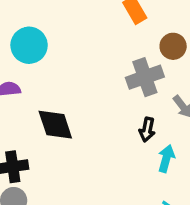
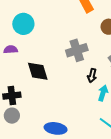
gray cross: (145, 77) -> (77, 50), moved

